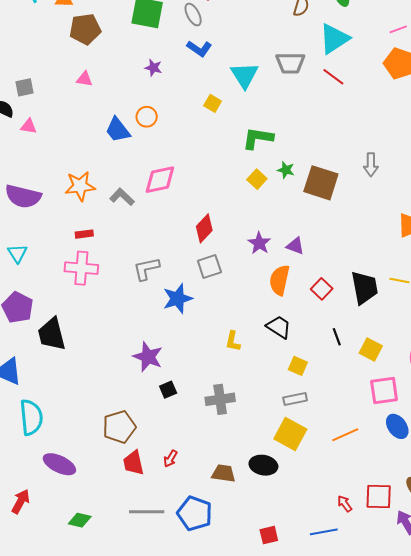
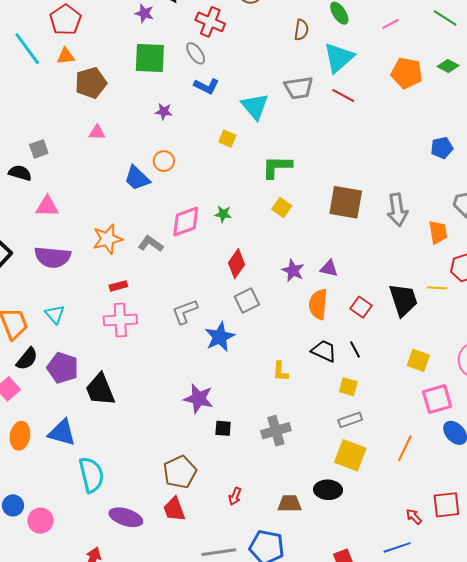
pink line: (398, 29) -> (390, 24), moved
pink triangle: (29, 126) -> (47, 206), moved, size x1.4
gray arrow: (371, 165) -> (397, 210), moved, size x1.4
green star: (286, 170) -> (223, 214), moved
black line: (337, 337) -> (355, 349), moved
black square: (168, 390) -> (223, 428), turned 36
orange line: (345, 435) -> (405, 448), turned -32
red trapezoid: (133, 463) -> (174, 509), moved

